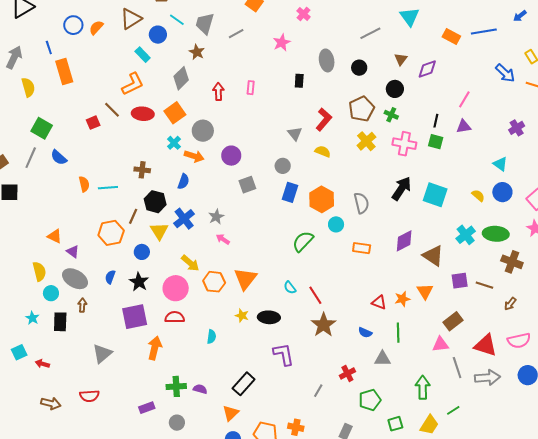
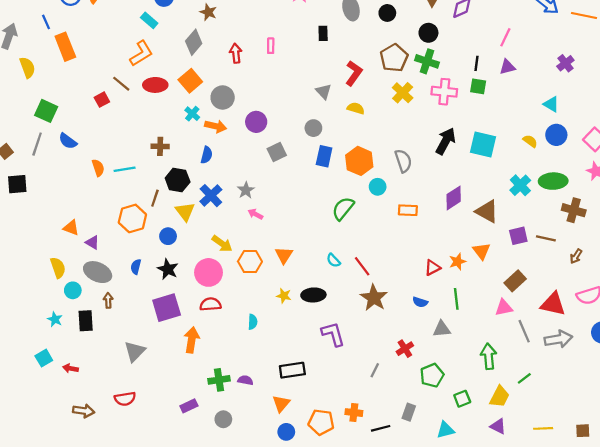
green cross: (391, 115) -> (427, 61), size x1.5
orange triangle: (245, 279) -> (284, 255), size x0.7
red triangle: (379, 302) -> (432, 268), turned -42
black rectangle: (244, 384) -> (292, 370), turned 45

